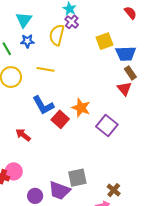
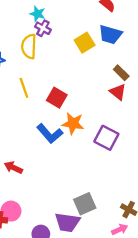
blue trapezoid: (126, 54) -> (110, 35), moved, turned 30
yellow line: (46, 69) -> (24, 88), turned 72
blue L-shape: (43, 105) -> (50, 134), moved
red square: (60, 119) -> (57, 98), moved

